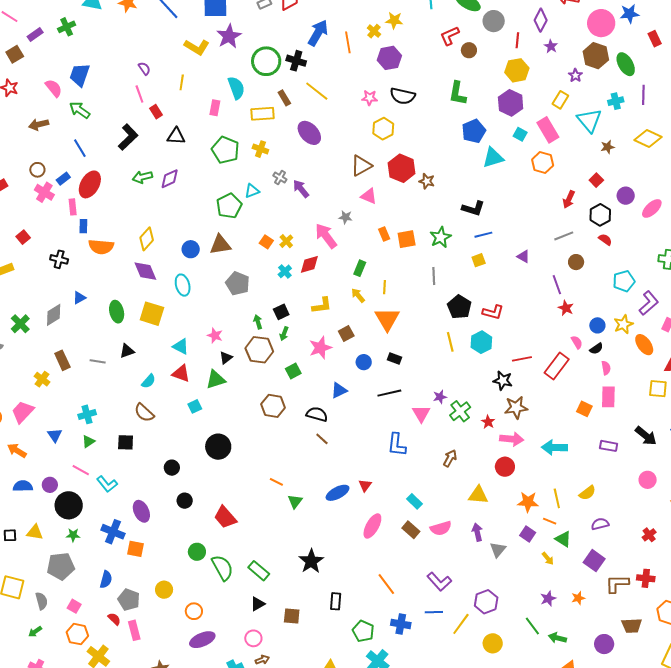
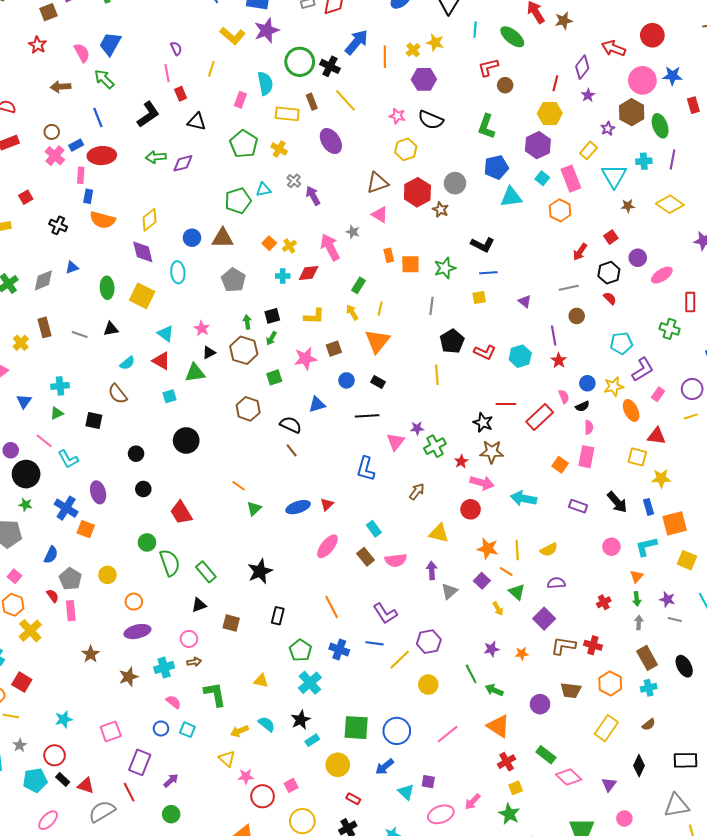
gray circle: (494, 21) -> (455, 183), moved
red ellipse: (90, 184) -> (102, 156), turned 48
cyan cross: (285, 271) -> (283, 276), turned 32
cyan hexagon: (481, 342) -> (520, 356), moved

